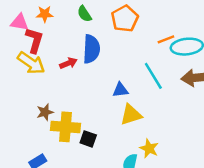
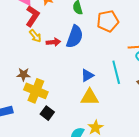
yellow arrow: (31, 63) -> (35, 36), moved, size x0.6
blue triangle: (120, 90) -> (87, 75), turned -40
black square: (88, 139) -> (47, 113), moved

